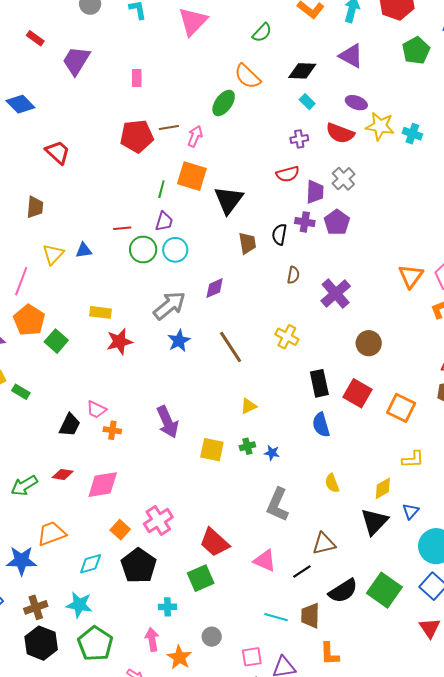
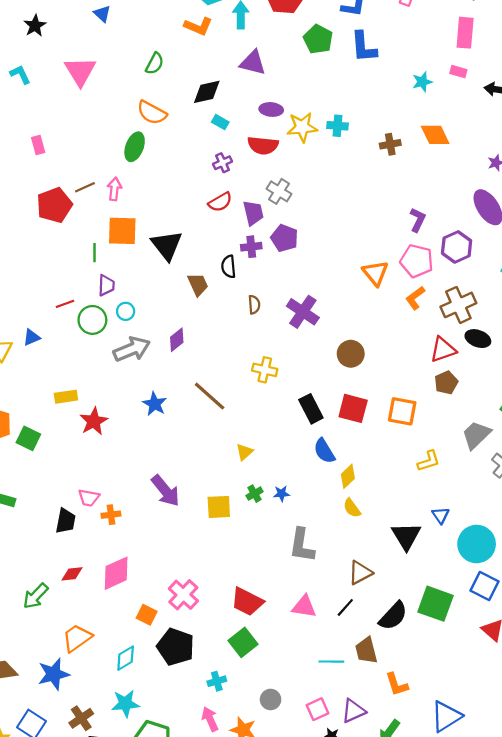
cyan circle: (175, 250) -> (126, 311), size x0.7
gray arrow: (169, 306) -> (132, 349), moved, turned 32
yellow diamond: (383, 488) -> (348, 476), moved

